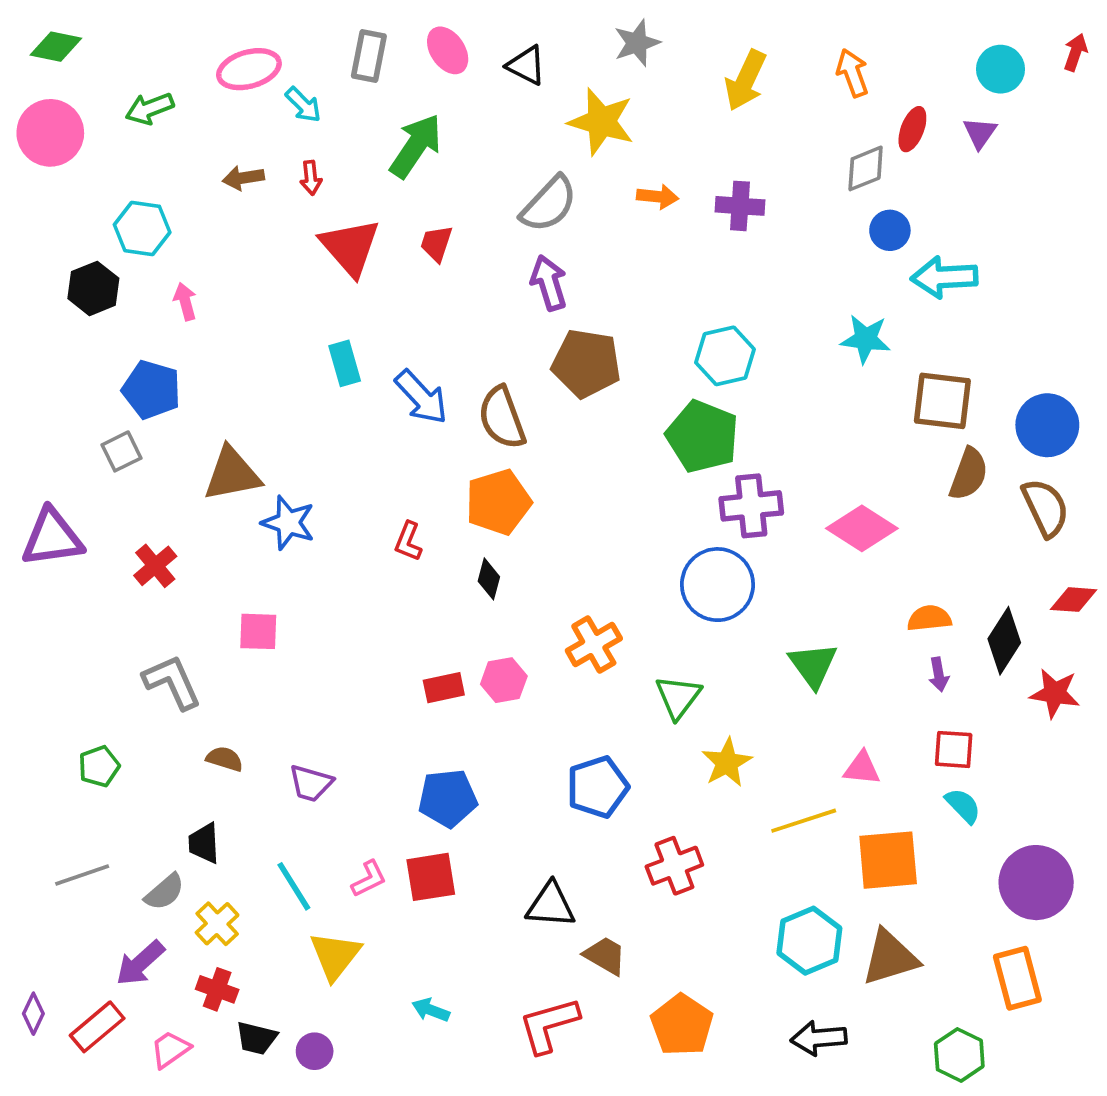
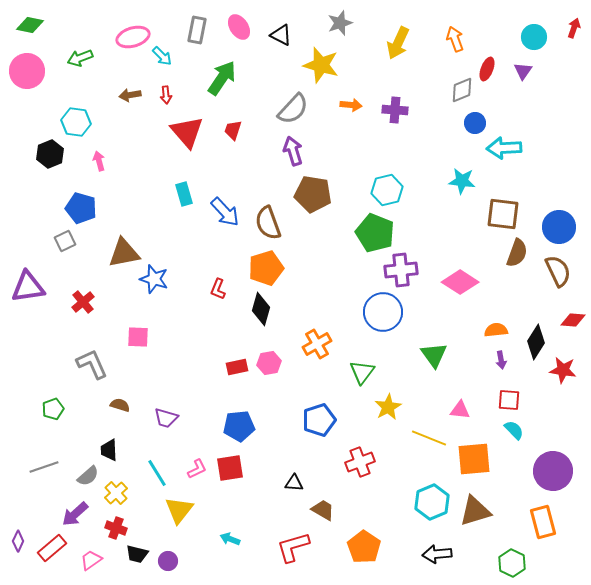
black diamond: (489, 579) -> (261, 309), size x1.5
yellow line: (804, 821) -> (429, 438), turned 40
black triangle: (551, 905) -> (294, 483), size x0.7

